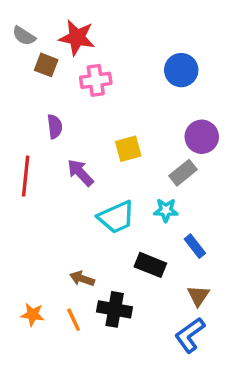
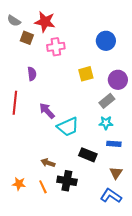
yellow square: (128, 149) -> (86, 74), moved
purple arrow: (80, 173) -> (47, 111), moved
cyan star: (166, 210) -> (106, 123), moved
blue rectangle: (195, 246) -> (114, 144), turned -48
blue L-shape: (190, 335) -> (111, 196), turned 70

